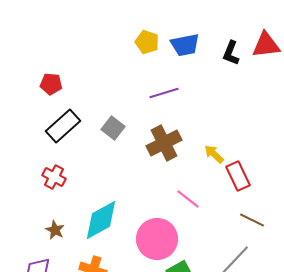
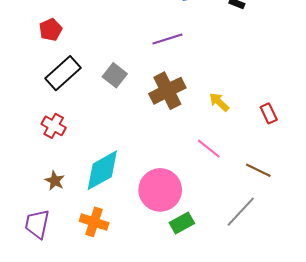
red pentagon: (51, 84) -> (51, 30), turned -30
red rectangle: (238, 176) -> (269, 113), moved, size x0.7
pink line: (188, 199) -> (209, 149), moved

